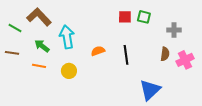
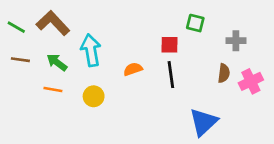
red square: (125, 17) -> (170, 45), moved
green line: (15, 28) -> (16, 27), moved
brown line: (12, 53) -> (20, 60), moved

